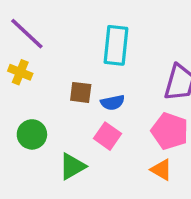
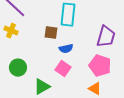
brown square: (81, 92) -> (51, 33), moved

